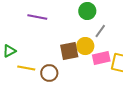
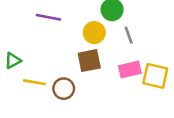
gray line: (100, 31) -> (129, 35), turned -56
yellow circle: (85, 46) -> (94, 33), moved

